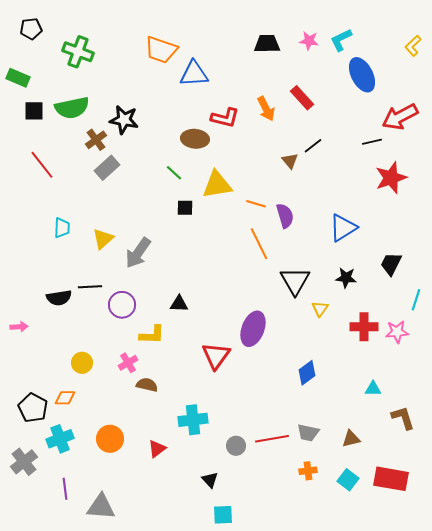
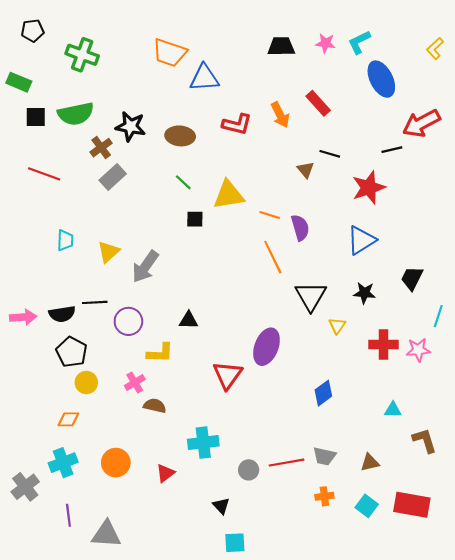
brown ellipse: (195, 139) -> (180, 136), moved
black line: (313, 146) -> (330, 154), turned 54
red line: (42, 165) -> (44, 174), turned -32
red star: (391, 178) -> (369, 188), moved
pink arrow: (19, 327) -> (23, 317), moved, size x1.4
black pentagon: (33, 408) -> (72, 352), moved

